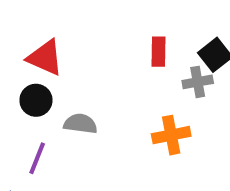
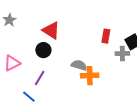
gray semicircle: (80, 124) -> (79, 65), moved
orange cross: (171, 135) -> (90, 76), moved

